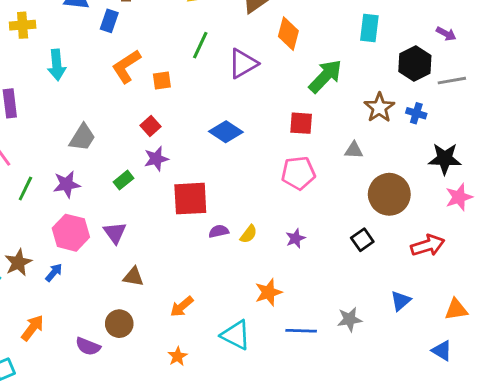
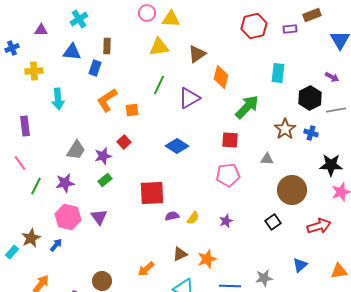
purple star: (156, 159) -> (103, 156), moved
brown triangle: (133, 277) -> (180, 254), moved, turned -35

